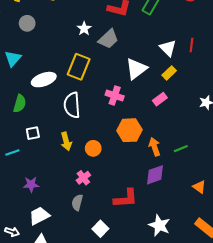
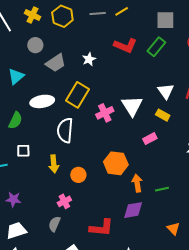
gray trapezoid: (108, 39) -> (56, 63), moved
white triangle: (136, 69) -> (132, 106), turned -35
yellow rectangle: (169, 73) -> (163, 115), turned 64
pink cross: (115, 96) -> (105, 113), moved, turned 36

